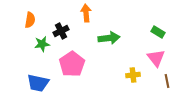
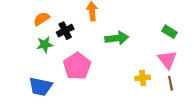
orange semicircle: (30, 20) -> (42, 19), moved, turned -133
brown line: (167, 81) -> (171, 83), moved

